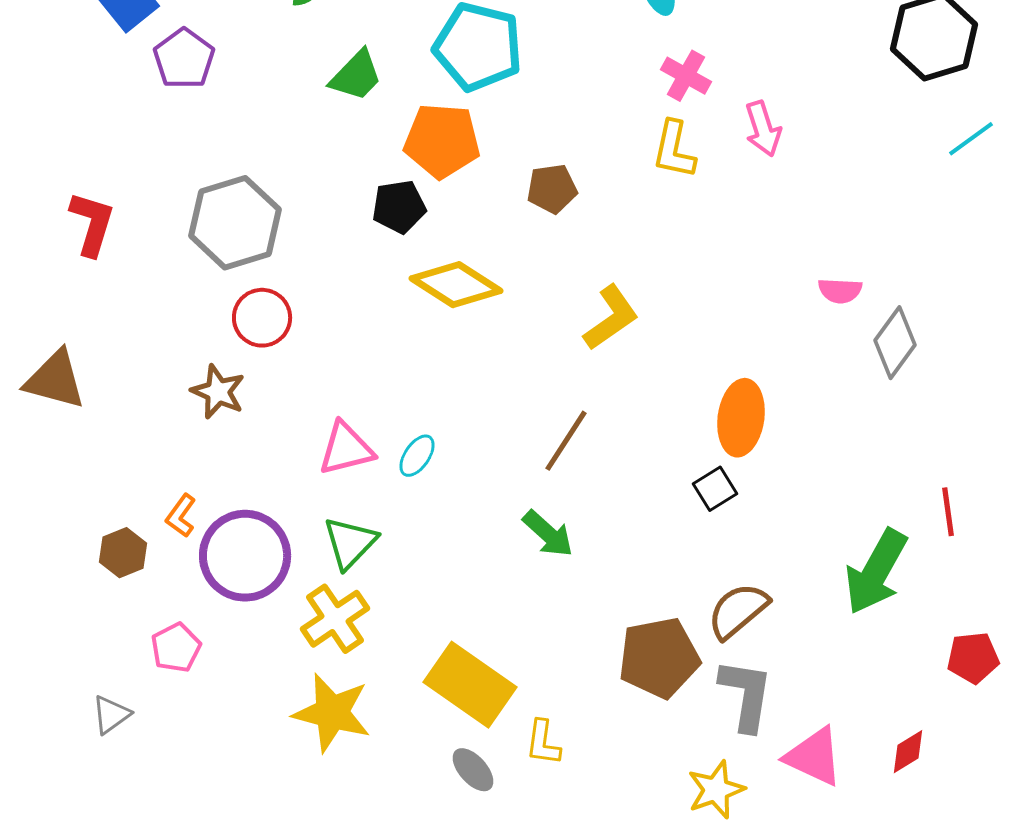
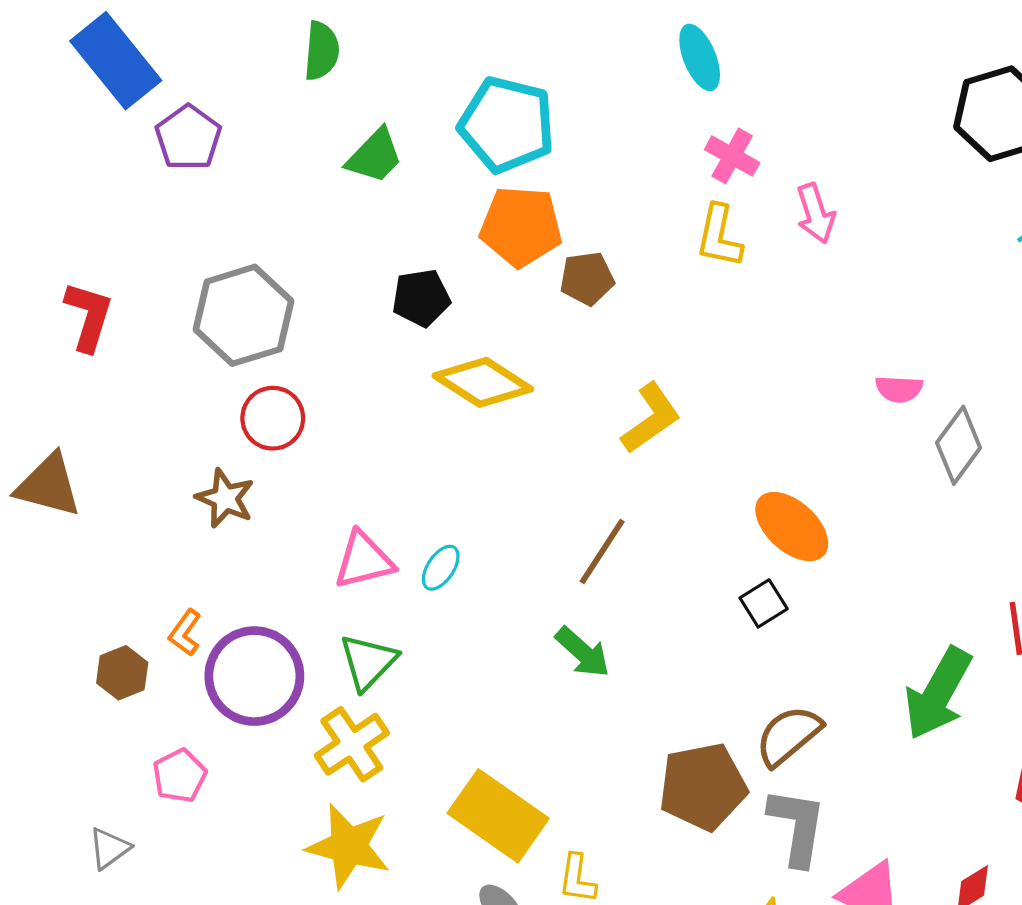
orange pentagon: (442, 141) -> (521, 226), moved
orange ellipse: (741, 418) -> (792, 527), turned -56

